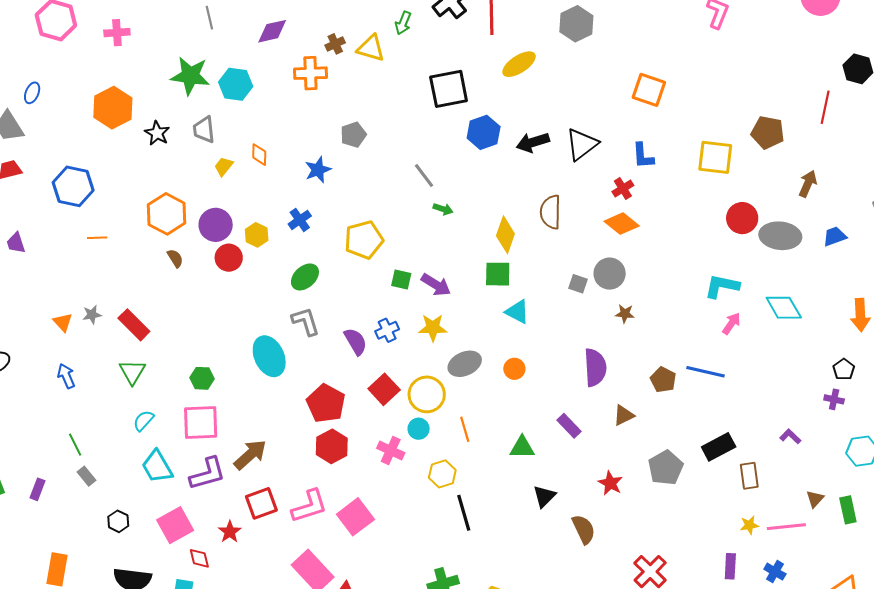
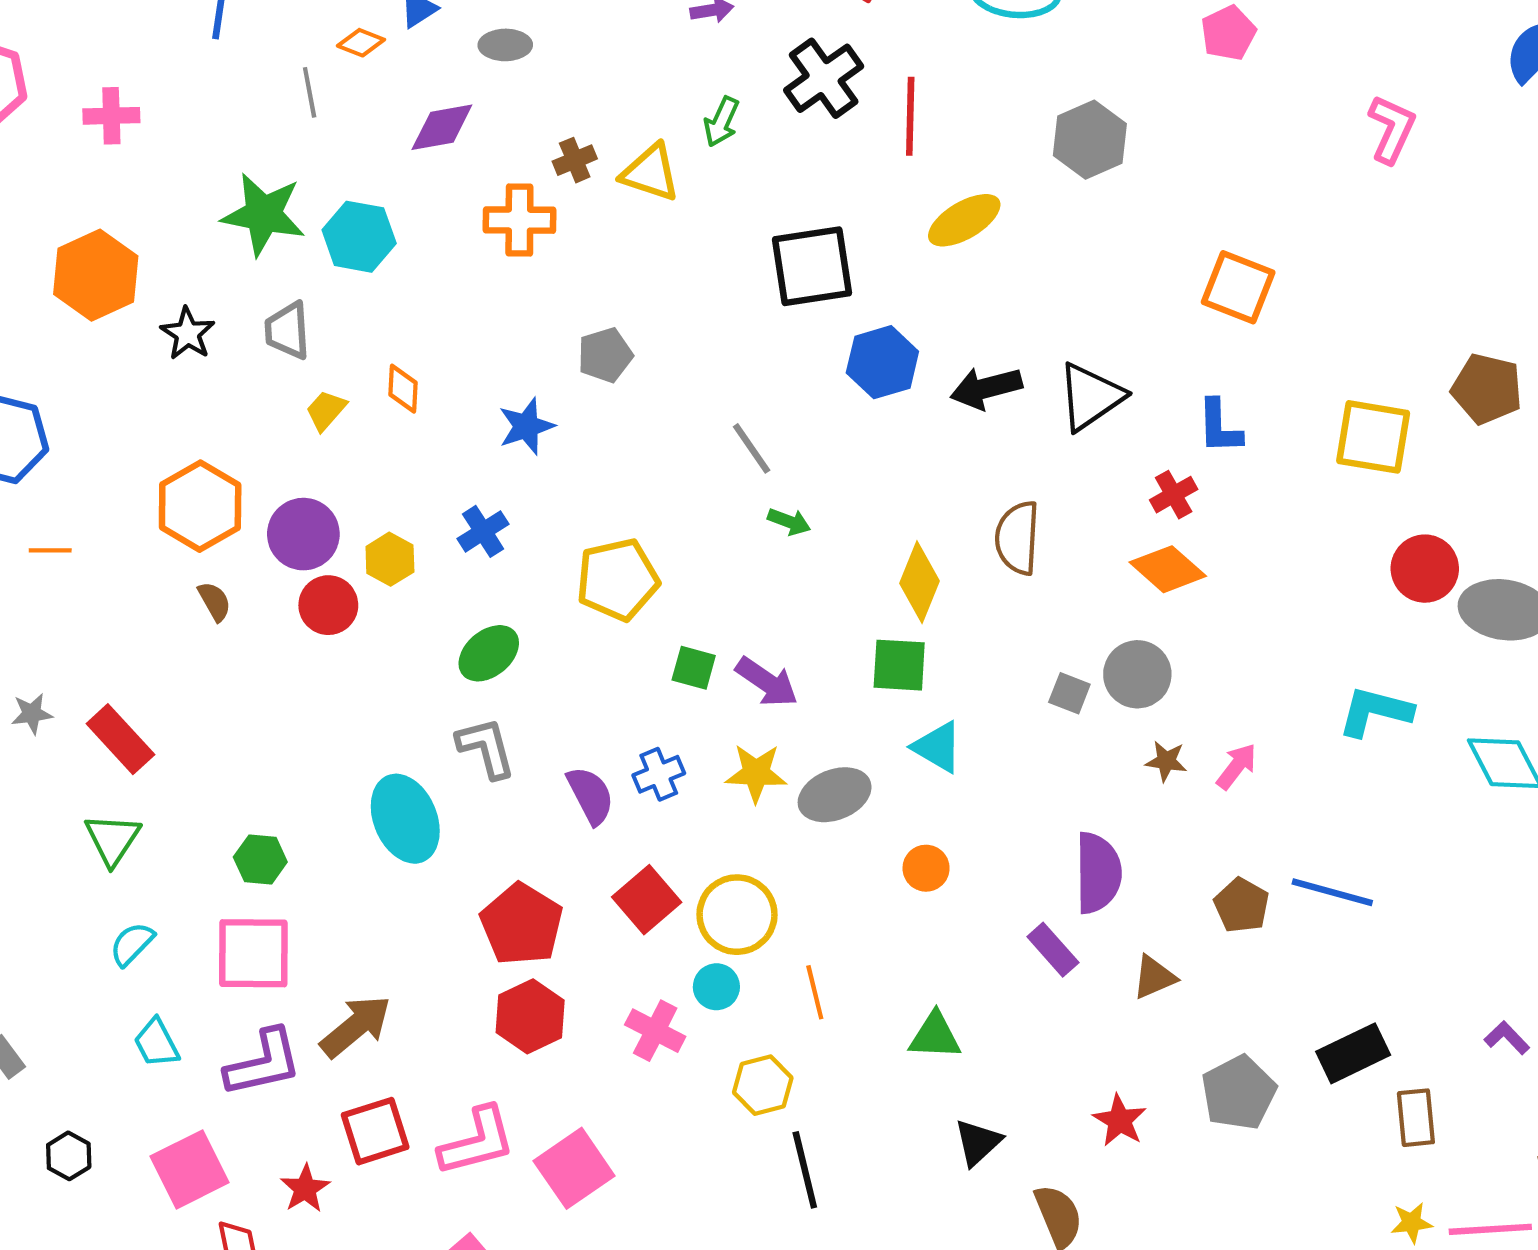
pink arrow: (731, 324) -> (1237, 766), moved
gray ellipse: (465, 364) -> (835, 795), moved
purple rectangle: (569, 426) -> (1053, 950), moved
cyan trapezoid: (157, 467) -> (156, 1043), size x0.7

